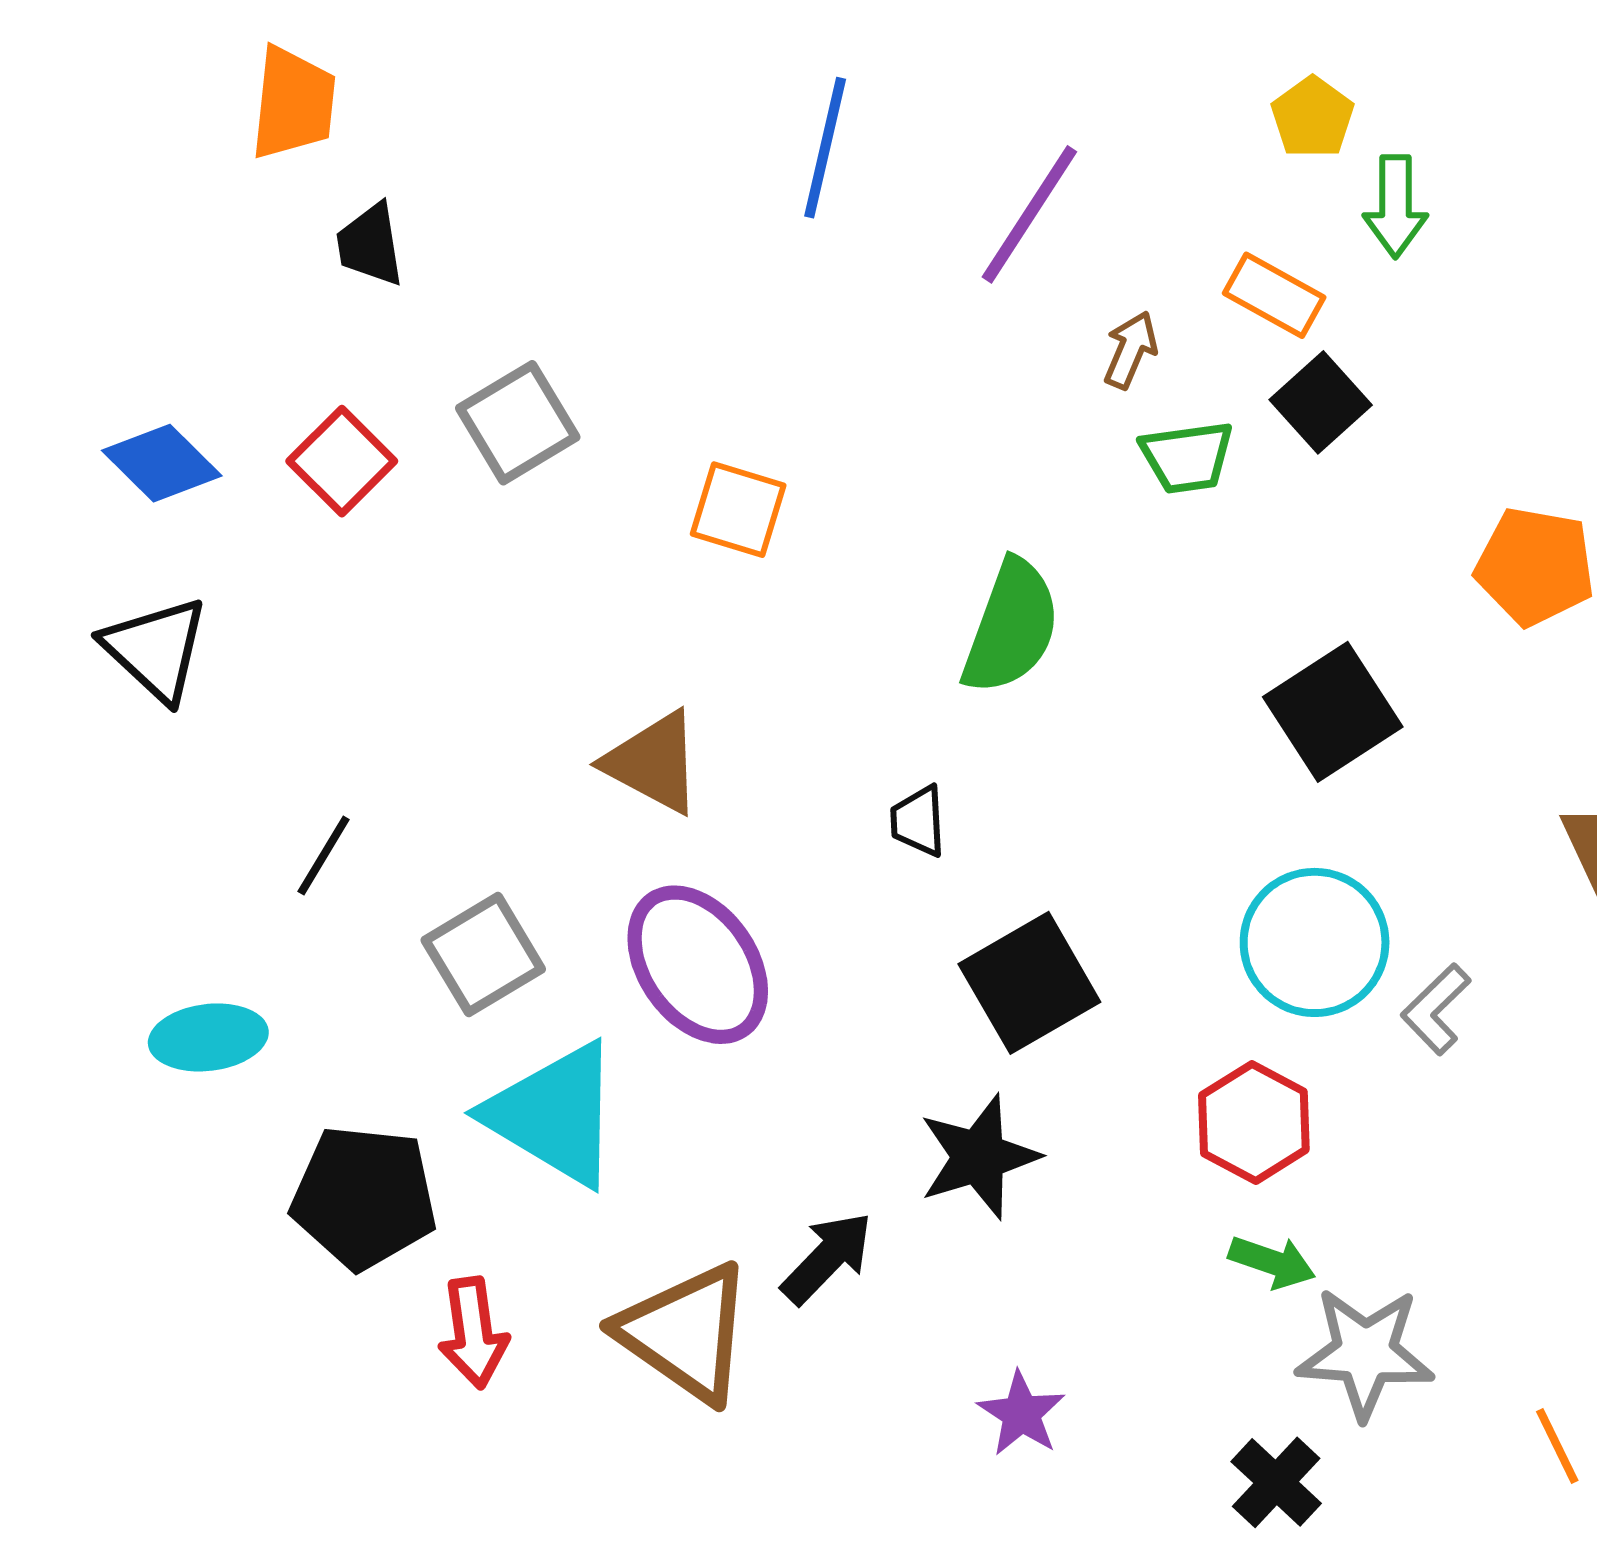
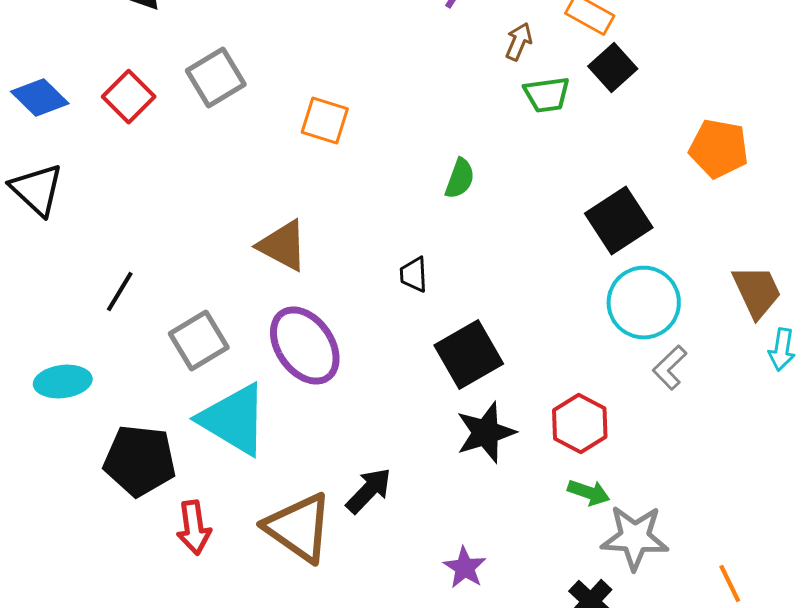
green semicircle: (1011, 627) -> (460, 179), size x0.6
cyan circle: (1315, 942) -> (644, 303), moved
black star: (979, 1157) -> (486, 433), moved

